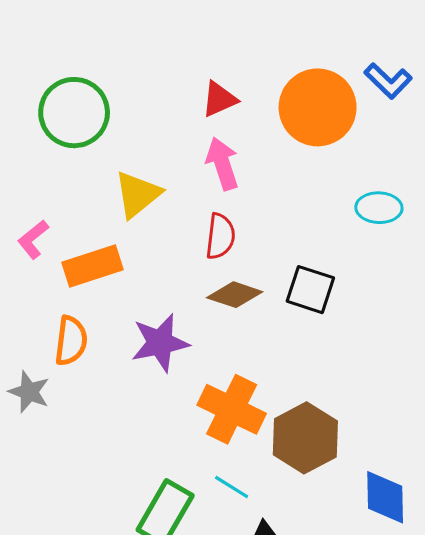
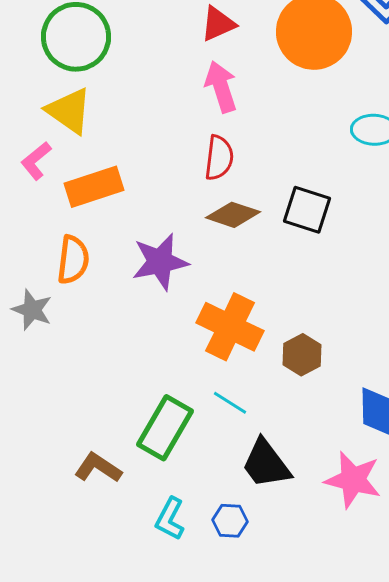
yellow triangle: (137, 194) -> (69, 111), moved, turned -46
brown hexagon: (305, 438) -> (302, 355), size x0.6

